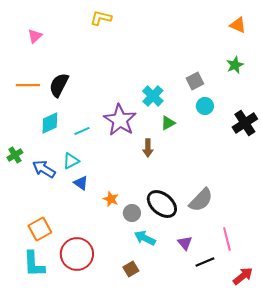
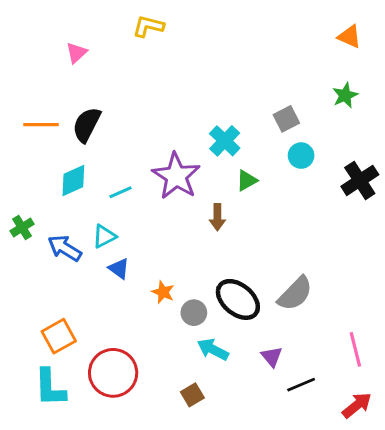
pink triangle: (35, 36) -> (76, 53), moved
pink line: (227, 239) -> (355, 349), moved

